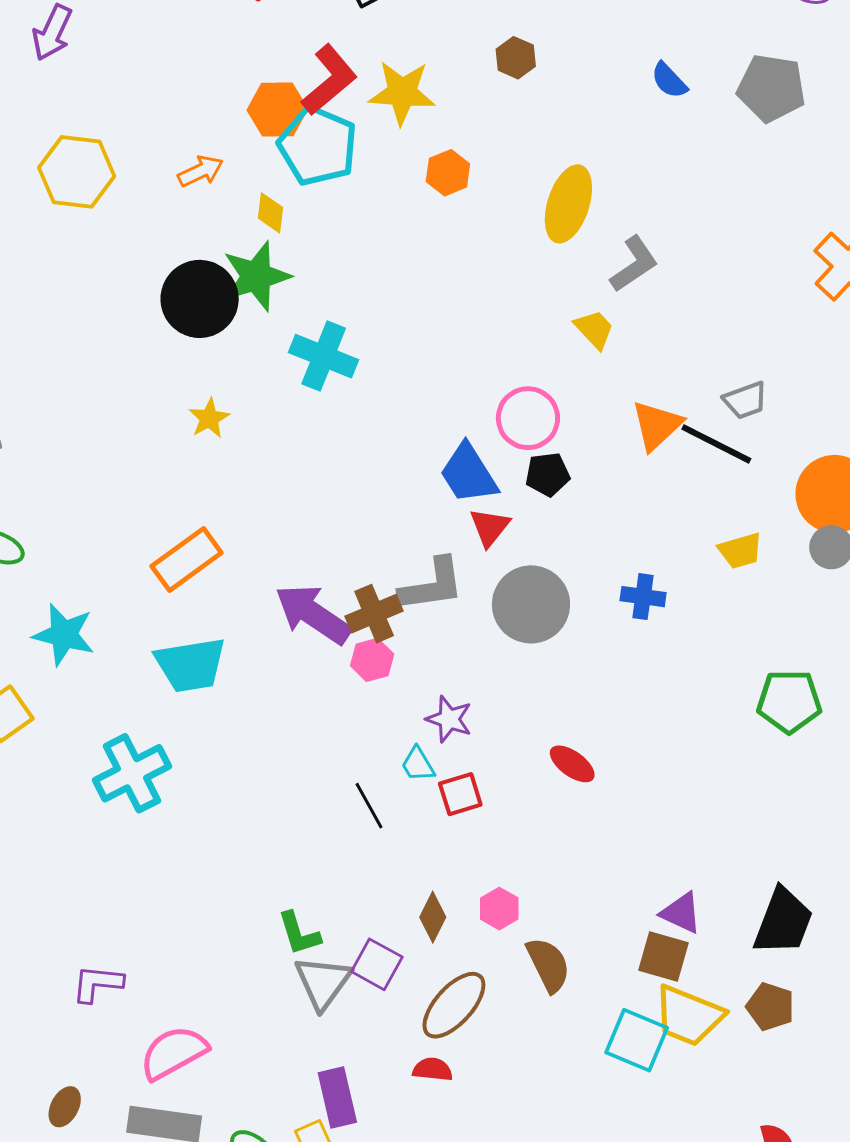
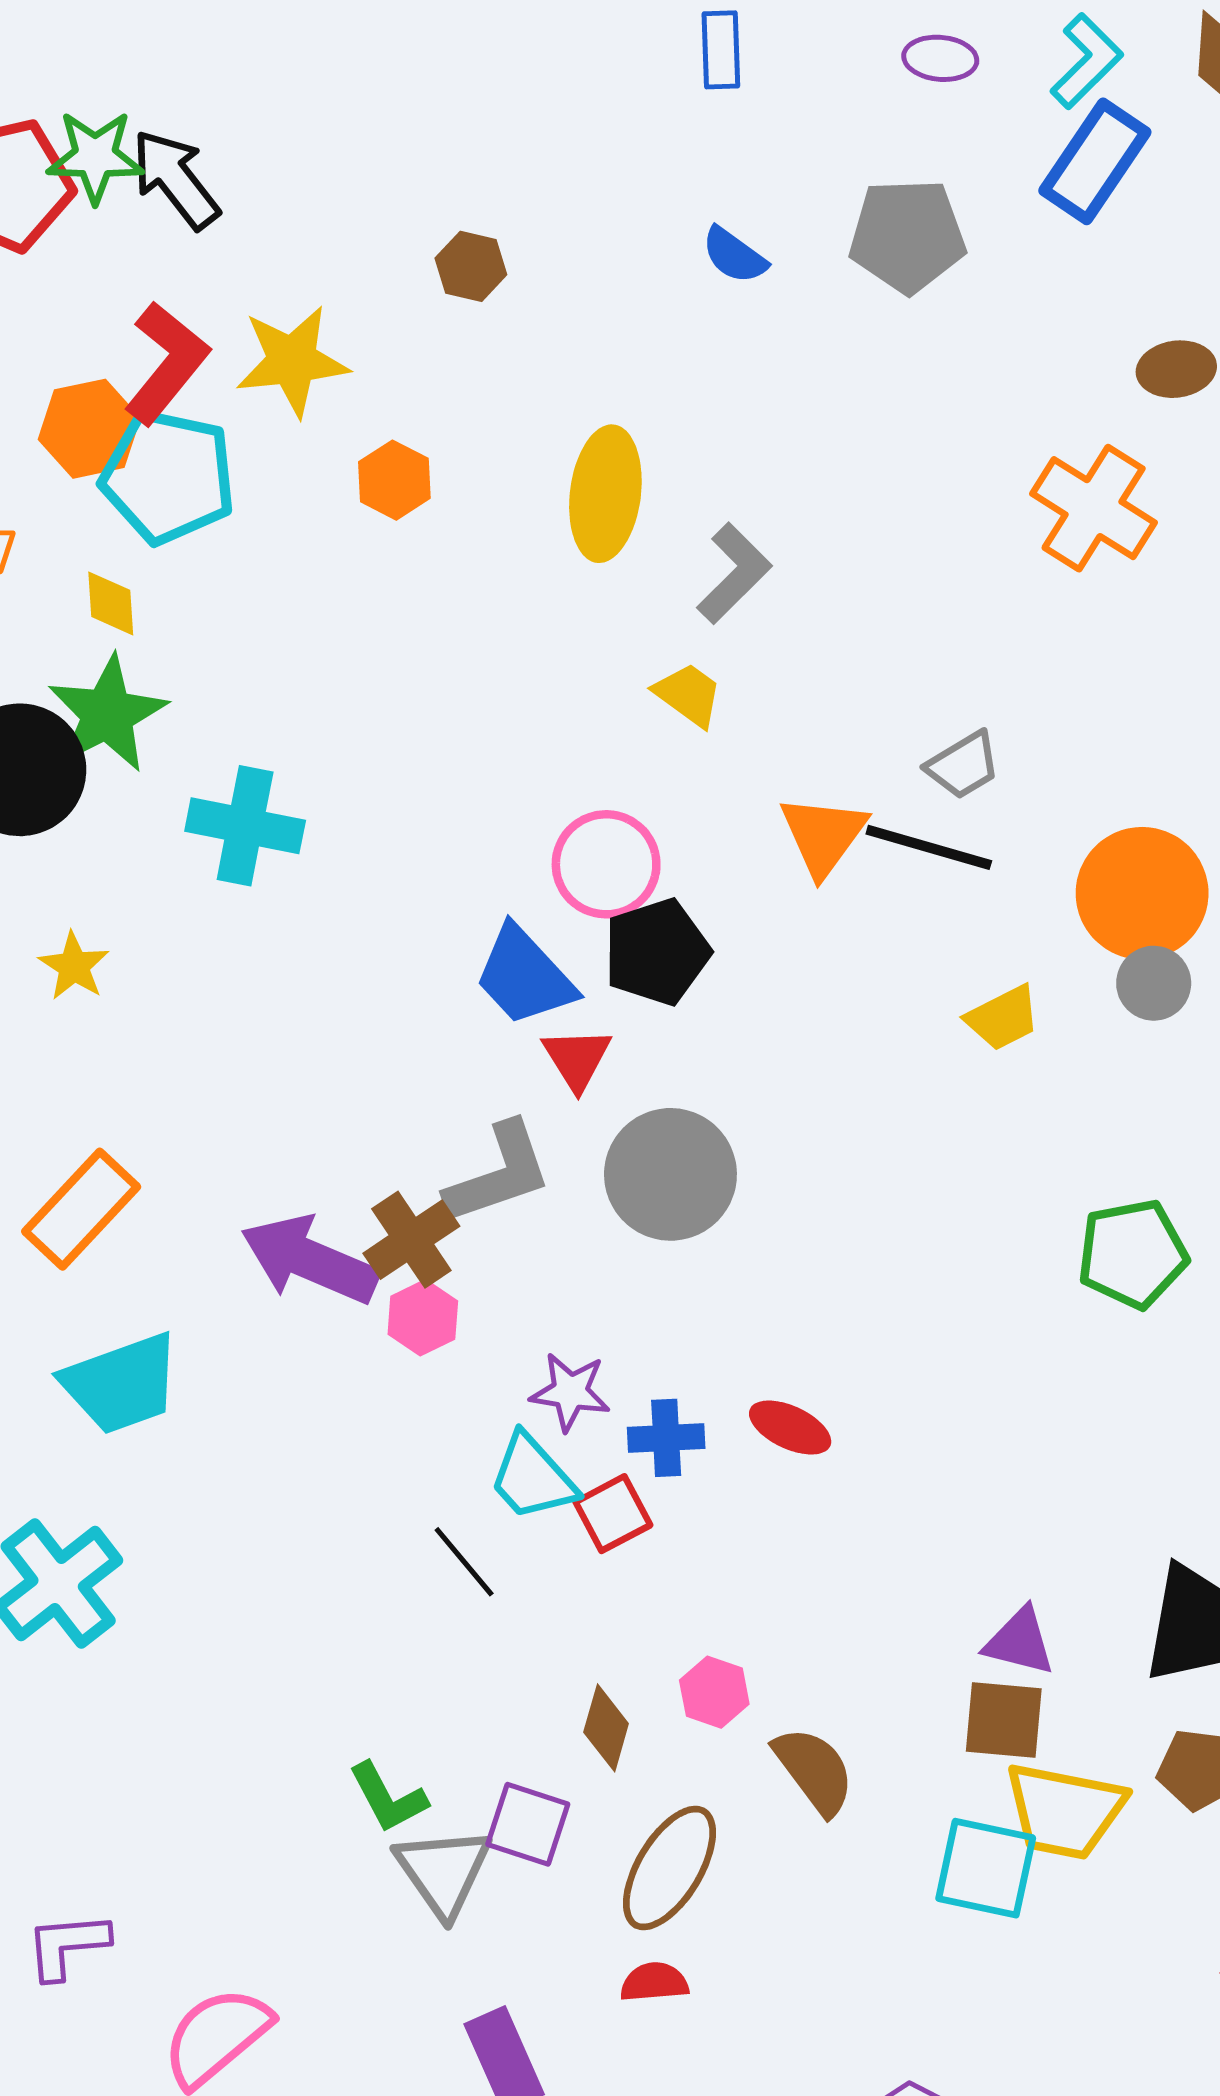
black pentagon: (548, 474) -> (657, 952), size x1.4
blue cross: (643, 597) -> (666, 1438), moved
cyan trapezoid: (418, 764) -> (532, 1477), size x1.5

